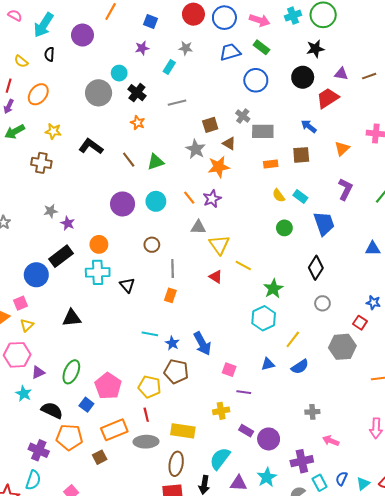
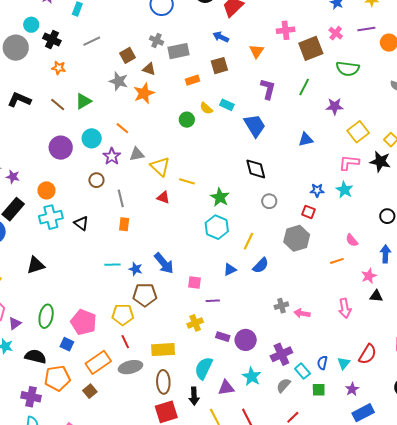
purple star: (212, 199) -> (112, 156), moved
green circle: (284, 228) -> (187, 120), moved
black diamond: (316, 268) -> (256, 169), turned -35
pink arrow: (331, 441) -> (302, 313), moved

